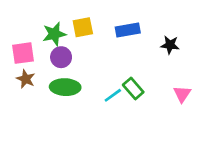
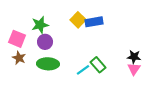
yellow square: (83, 27) -> (78, 20), moved, turned -35
black star: (170, 45) -> (134, 57), moved
pink square: (23, 53) -> (17, 39), turned 30

